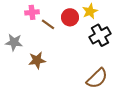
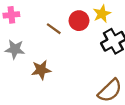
pink cross: (32, 12) -> (11, 15), moved

